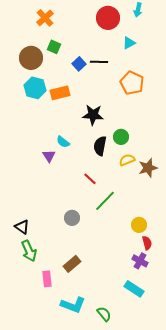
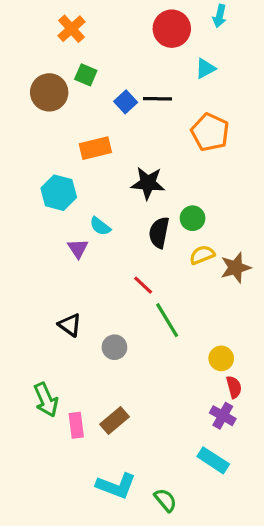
cyan hexagon: (35, 88) -> (59, 193), moved
green line: (105, 201) -> (167, 320), turned -75
black triangle: (22, 227) -> (70, 325), moved
pink rectangle: (47, 279) -> (76, 425), moved

